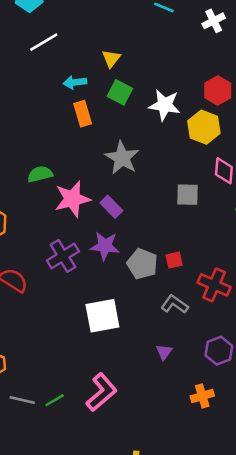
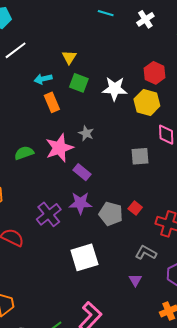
gray star: (122, 158) -> (86, 133), size x0.6
pink star: (72, 199) -> (59, 148), moved
red square: (174, 260) -> (135, 208), turned -32
gray L-shape: (175, 304) -> (146, 253), moved

